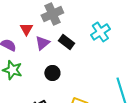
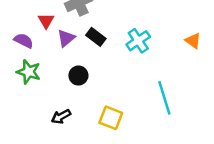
cyan cross: (100, 32) -> (138, 41), moved

